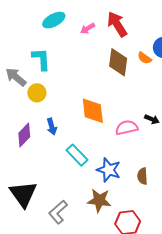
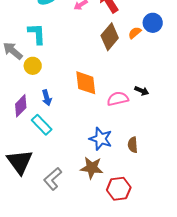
orange semicircle: (145, 58) -> (135, 33), turned 104
brown diamond: (118, 62) -> (110, 37), turned 32
cyan rectangle: (77, 155) -> (42, 125), moved

